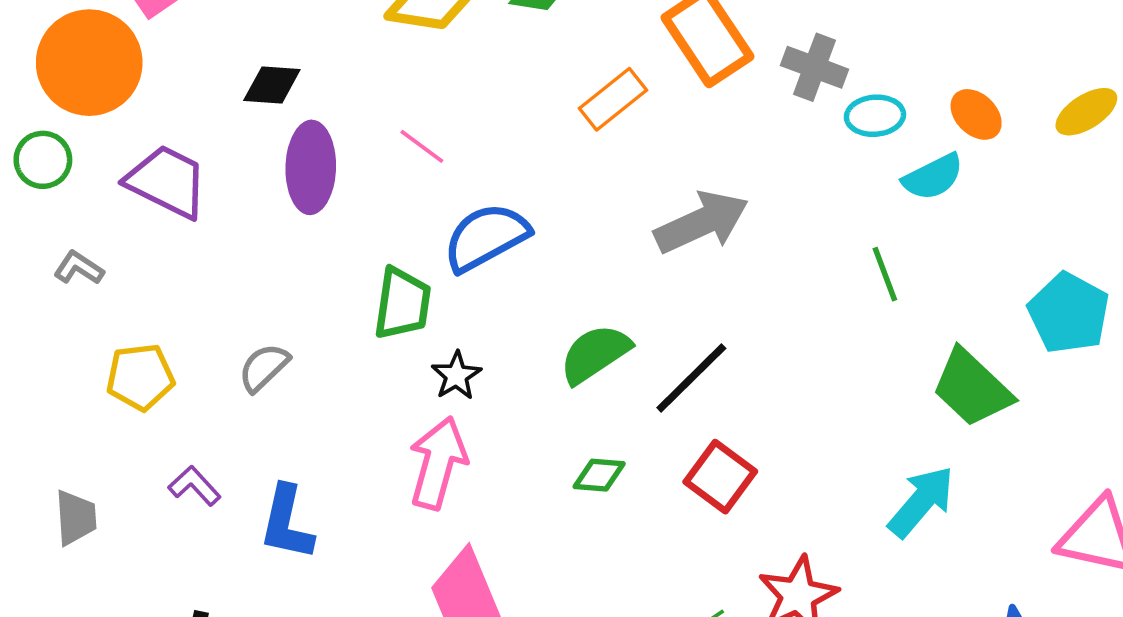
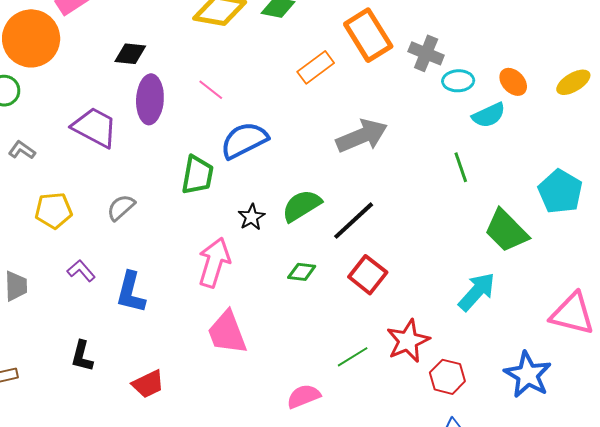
purple trapezoid: (167, 182) -> (95, 127), moved
black star: (456, 376) -> (252, 217), moved

